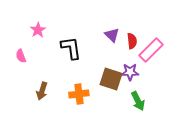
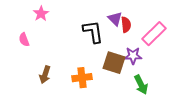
red semicircle: (132, 41) -> (126, 25), moved
black L-shape: (71, 48) -> (93, 32), moved

